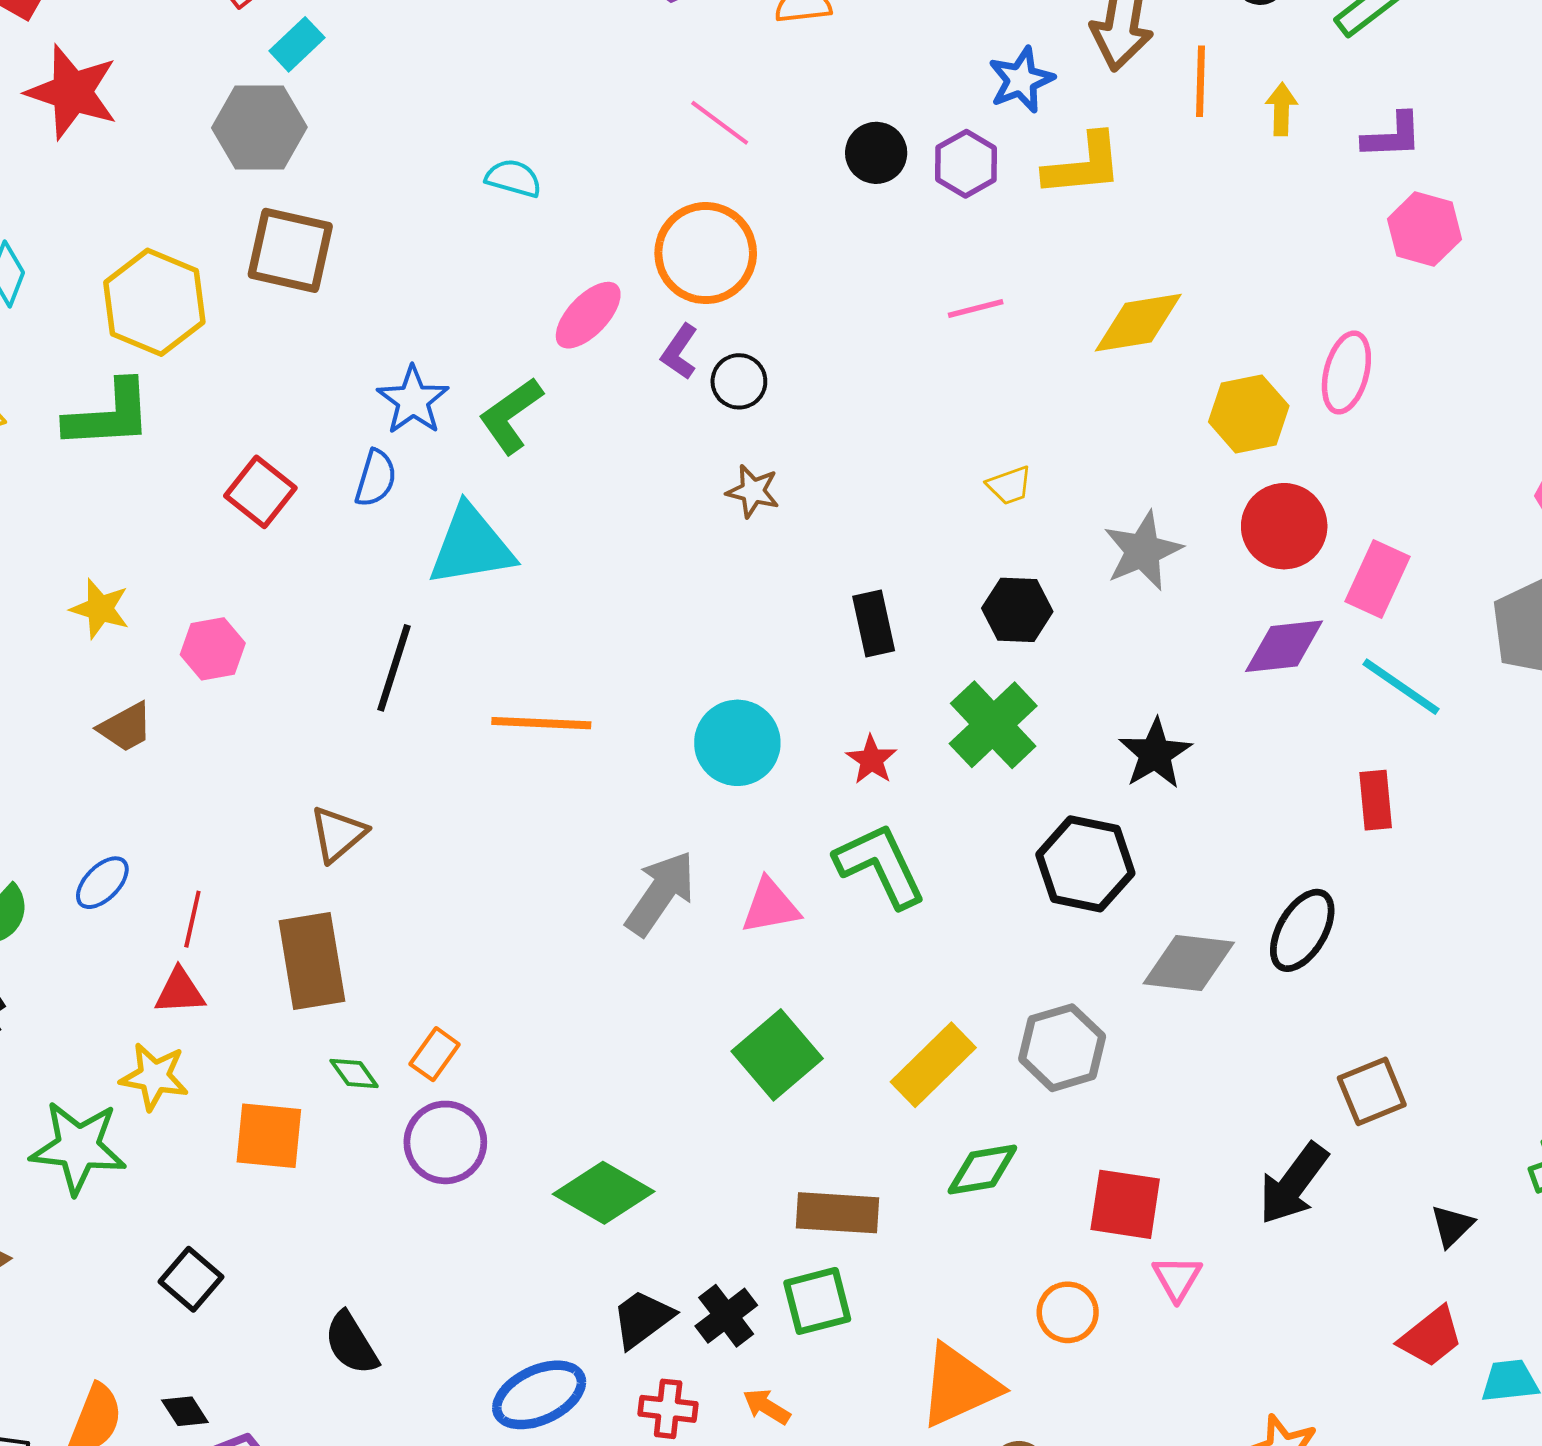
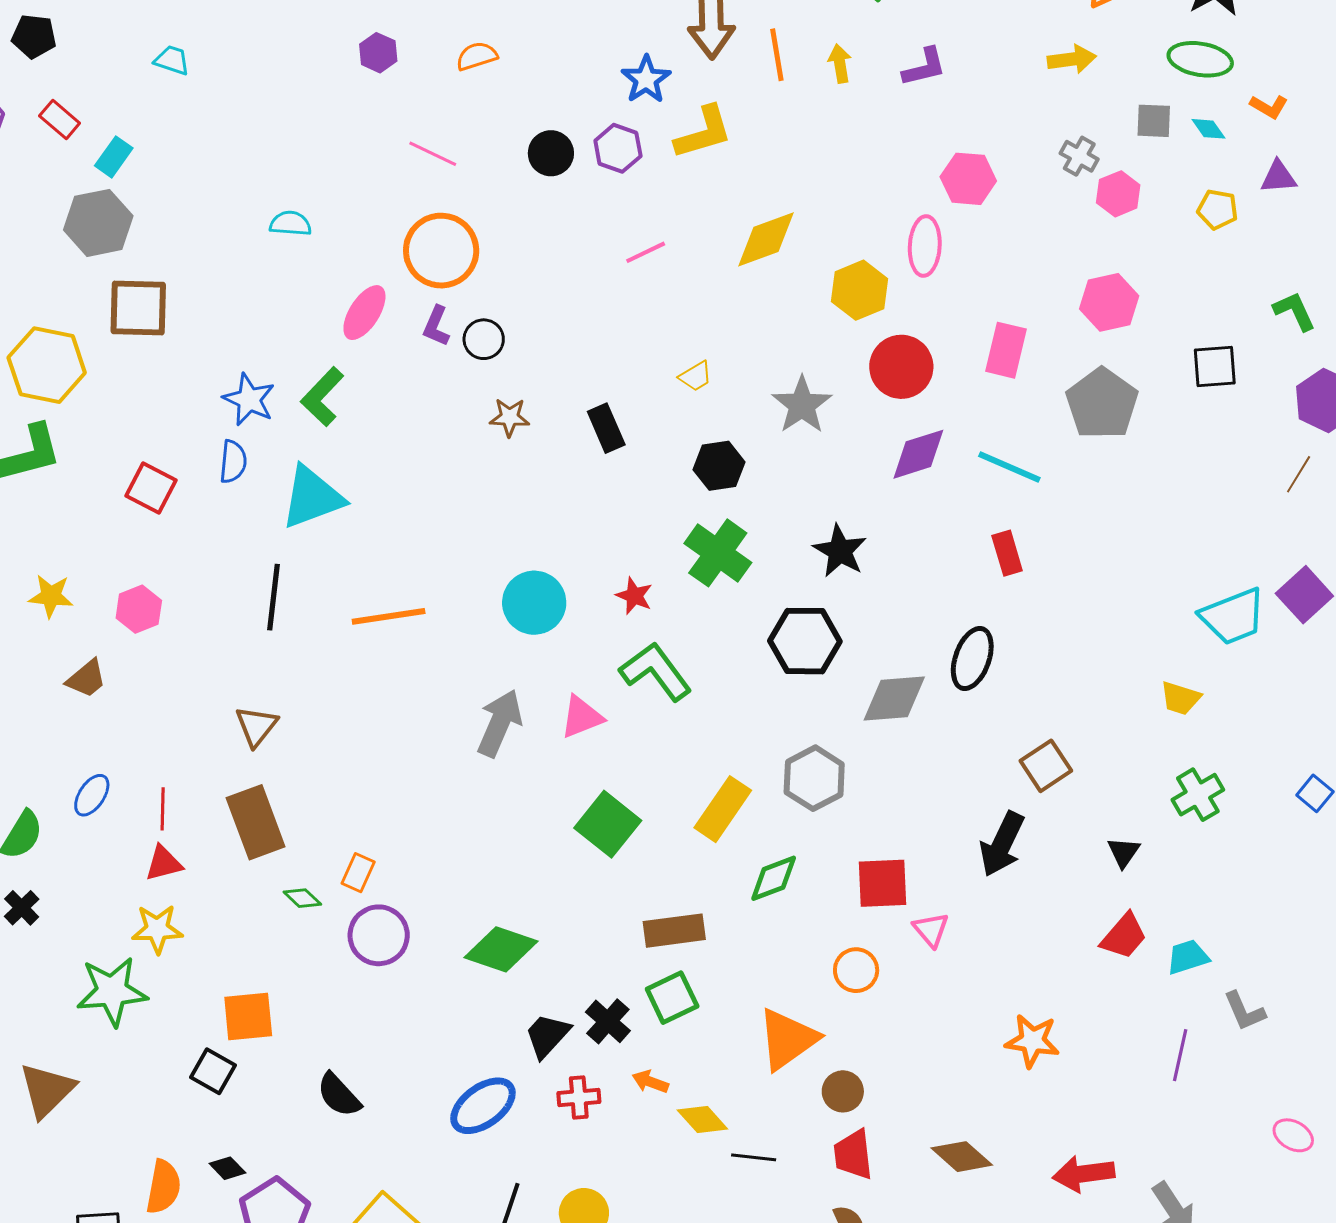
pink hexagon: (1424, 229) -> (968, 179), moved
pink rectangle: (1378, 579) -> (1006, 350), moved
black rectangle: (874, 624) -> (606, 428), moved
orange square: (269, 1136) -> (248, 1016), moved

